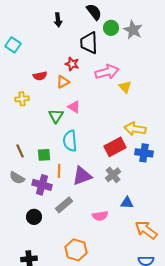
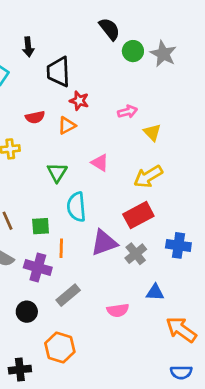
black arrow: (58, 20) -> (28, 47), moved
black trapezoid: (89, 43) -> (58, 72), moved
pink arrow: (107, 72) -> (127, 112), size x0.6
pink triangle: (74, 107) -> (100, 163), moved
yellow arrow: (135, 129) -> (148, 177), moved, turned -40
blue cross: (144, 153) -> (178, 245), moved
purple triangle: (82, 176) -> (104, 243), moved
orange hexagon: (76, 250) -> (60, 347), moved

